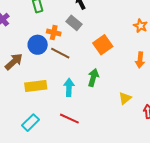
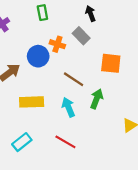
orange square: (103, 45) -> (111, 63), turned 36
brown line: (60, 53) -> (74, 79), moved
cyan arrow: (69, 87) -> (68, 107), turned -30

